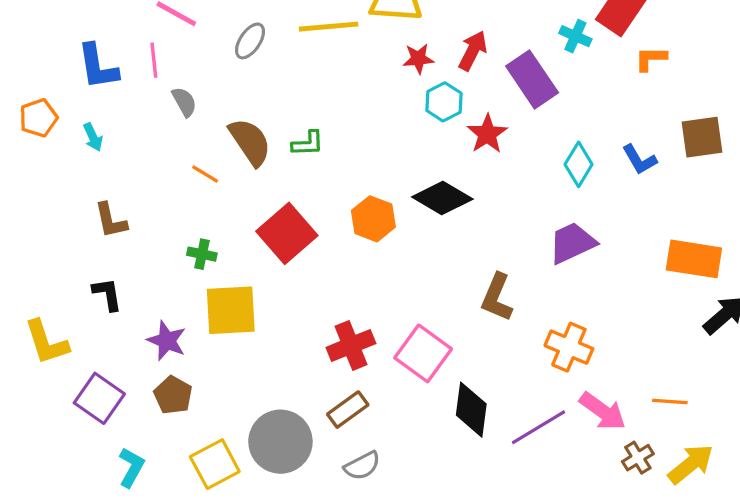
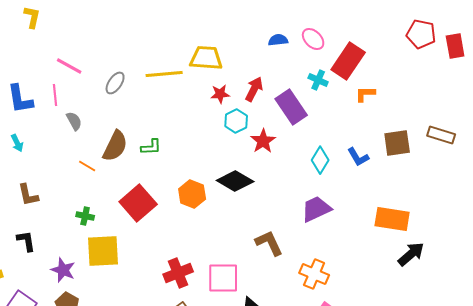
brown semicircle: (250, 142) -> (115, 146), turned 60
brown L-shape: (497, 297) -> (269, 243), turned 132
pink square: (423, 353) -> (223, 278), turned -36

